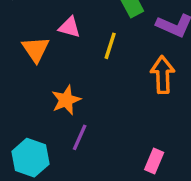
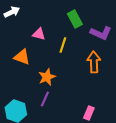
orange triangle: (36, 49) -> (22, 57), moved, turned -36
orange star: (66, 100) -> (47, 77), moved

